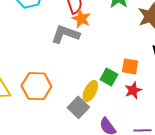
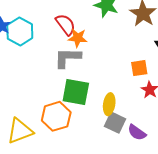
green square: (109, 77) -> (76, 92), moved, size x1.6
gray square: (78, 107) -> (115, 123), moved

